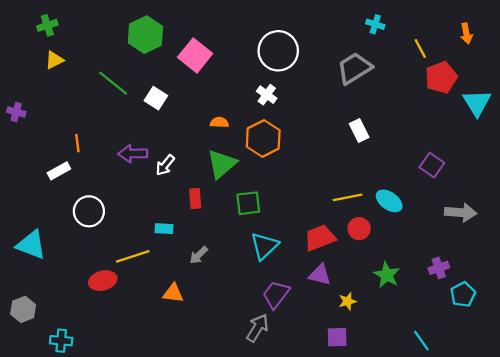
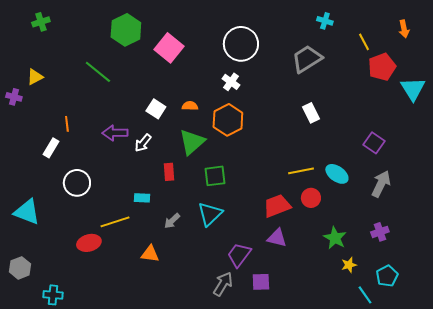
yellow triangle: (54, 60) -> (35, 77), moved
white square: (156, 98) -> (156, 109), moved
white rectangle: (59, 171) -> (51, 148), turned -30
gray arrow: (461, 212) -> (381, 184), moved, turned -68
cyan triangle: (264, 246) -> (210, 214), moved
cyan pentagon: (463, 294) -> (387, 276), moved
yellow star: (348, 301) -> (349, 265), moved
purple square: (337, 337) -> (261, 282), moved

